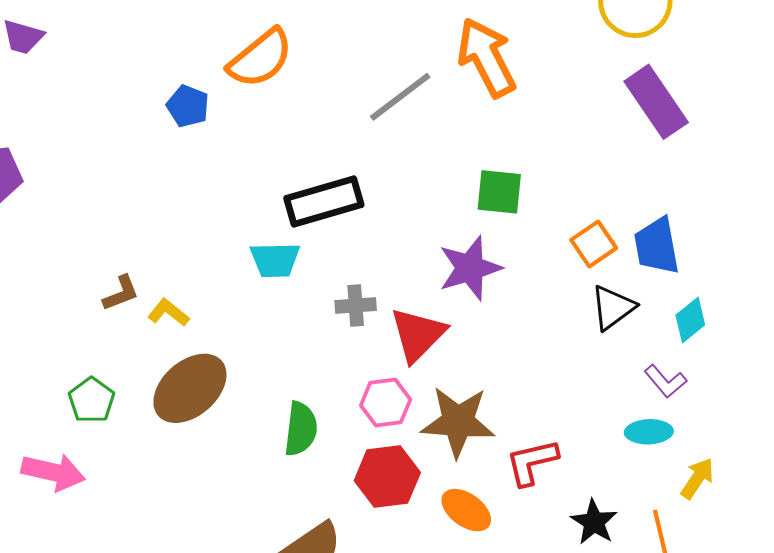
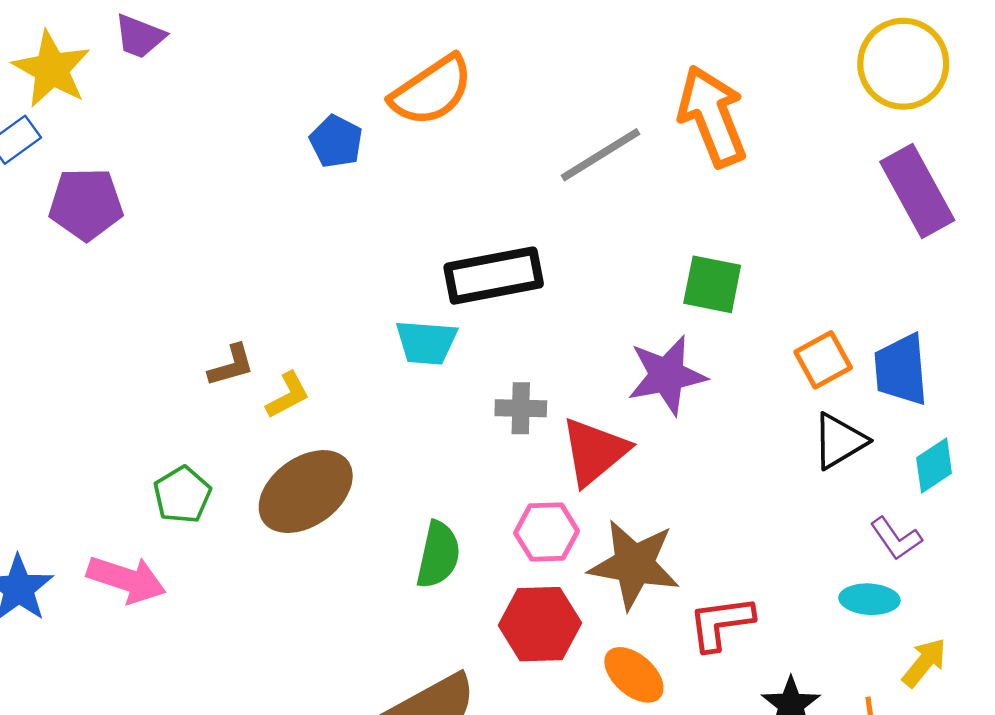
yellow L-shape: (168, 313) -> (288, 395), turned 108

